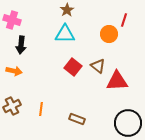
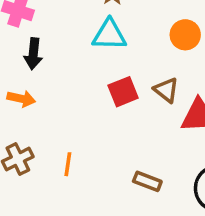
red square: (73, 67) -> (123, 92), turned 30
brown rectangle: (77, 119) -> (147, 181), moved

